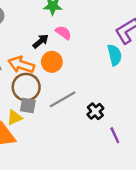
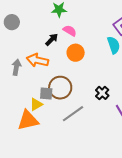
orange circle: (52, 62) -> (76, 53), moved
brown circle: (26, 87) -> (60, 88), moved
gray line: (63, 99) -> (73, 114), moved

